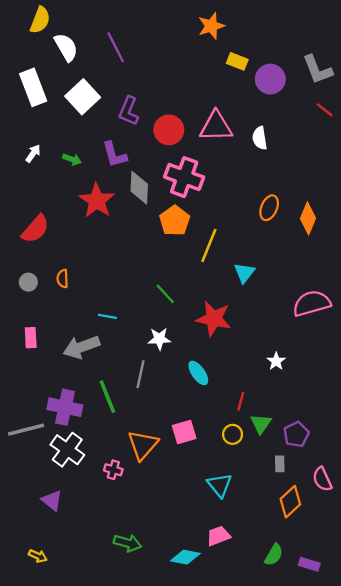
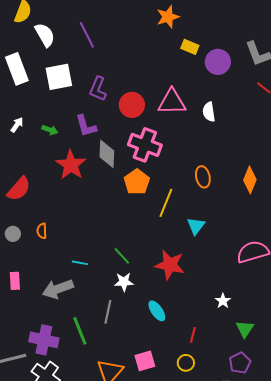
white square: (83, 97) -> (59, 77), turned 32
orange ellipse: (269, 208) -> (203, 177), moved, turned -35
green line: (165, 294) -> (122, 256), moved
green triangle: (261, 424) -> (245, 329), moved

